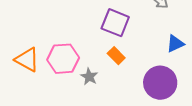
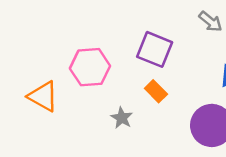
pink hexagon: (63, 59) -> (90, 67), moved

